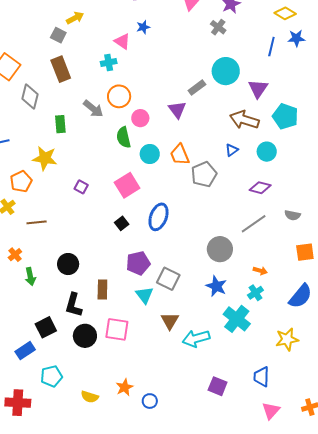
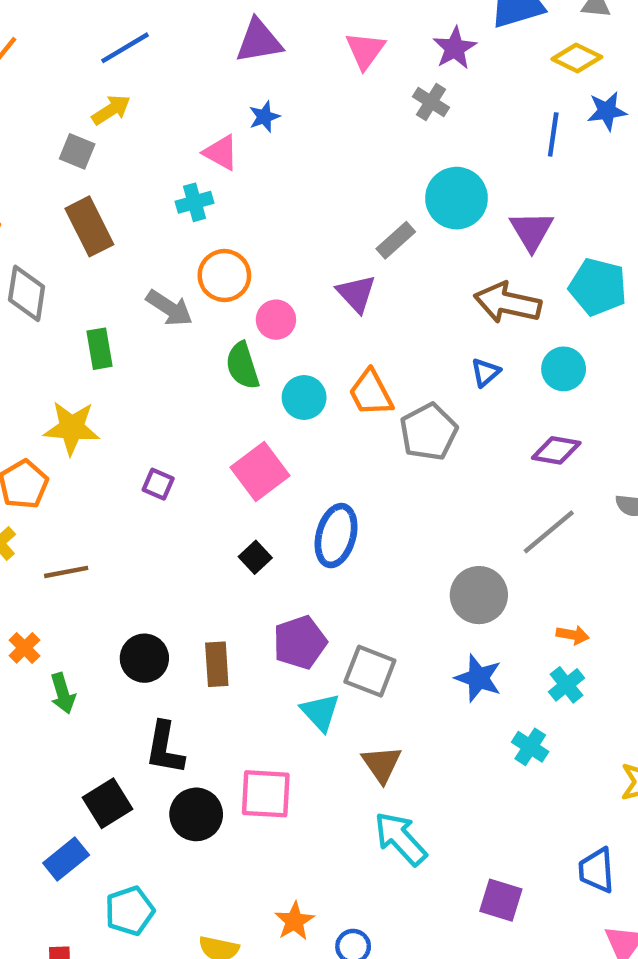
brown rectangle: (102, 290) -> (217, 664), moved
cyan cross: (237, 319) -> (530, 747), size x0.6
cyan arrow: (196, 338) -> (400, 839), moved, turned 68

